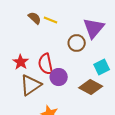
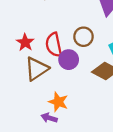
brown circle: (77, 43) -> (83, 37), moved

